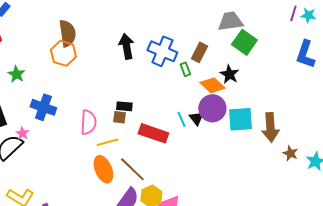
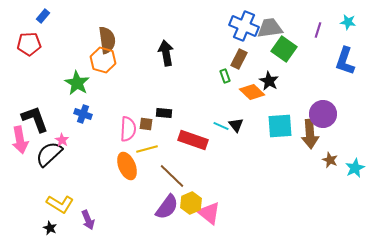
purple line: (293, 13) -> (318, 30), moved
blue cross: (162, 51) -> (244, 26), moved
green star: (16, 74) -> (77, 83), moved, size x1.4
blue cross: (43, 107) -> (83, 114), size x0.7
purple circle: (212, 108) -> (323, 114), moved
brown square: (119, 117) -> (146, 124), moved
cyan line: (181, 119) -> (221, 126), turned -42
orange ellipse: (103, 169) -> (127, 166), moved

